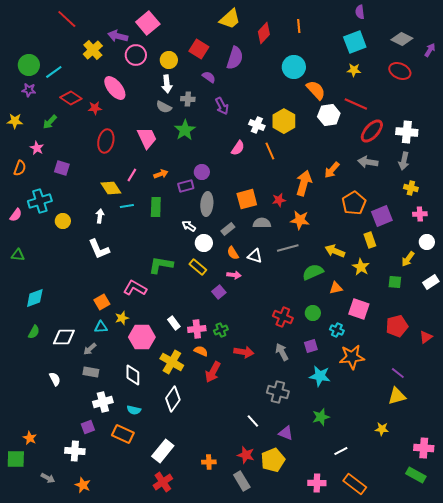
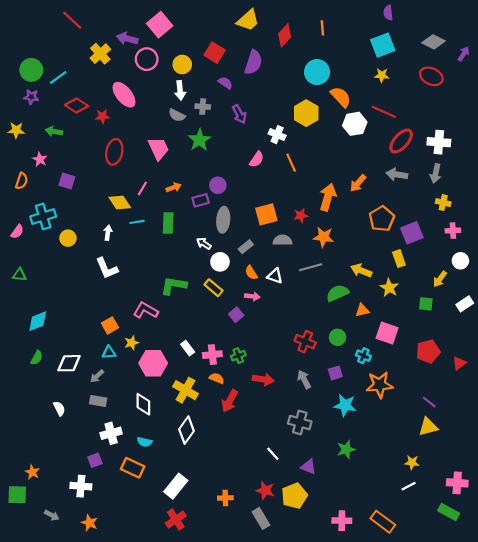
yellow hexagon: (284, 121) -> (306, 113), moved
green arrow: (50, 122) -> (54, 131), turned 56
white line: (341, 451) -> (409, 486), moved

